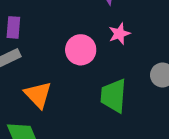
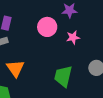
pink circle: (81, 50) -> (47, 27), moved

